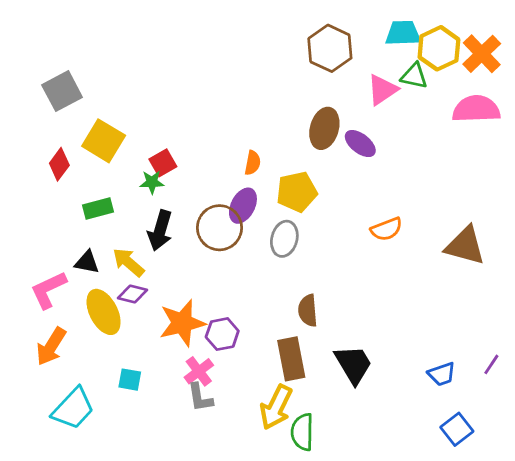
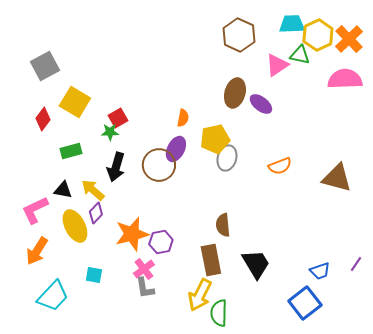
gray ellipse: (284, 239) -> (227, 158), moved
purple diamond: (133, 294) -> (96, 213), turned -60
blue square: (457, 429) -> (305, 303), moved, size x1.4

